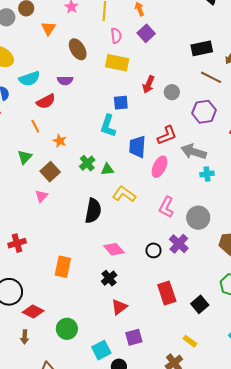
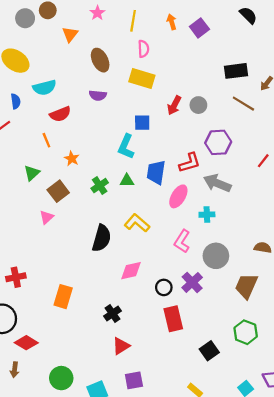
purple square: (146, 33) -> (199, 28), moved
purple semicircle: (65, 80) -> (98, 95), moved
gray circle: (172, 92) -> (198, 105), moved
purple hexagon: (204, 112) -> (218, 142), moved
green triangle: (107, 169) -> (127, 181), moved
cyan cross: (207, 174) -> (207, 215), moved
red cross: (17, 243) -> (16, 277), moved
pink diamond: (114, 249) -> (131, 271), moved, turned -65
red rectangle: (167, 293) -> (173, 319), moved
green circle: (67, 329) -> (61, 378), moved

